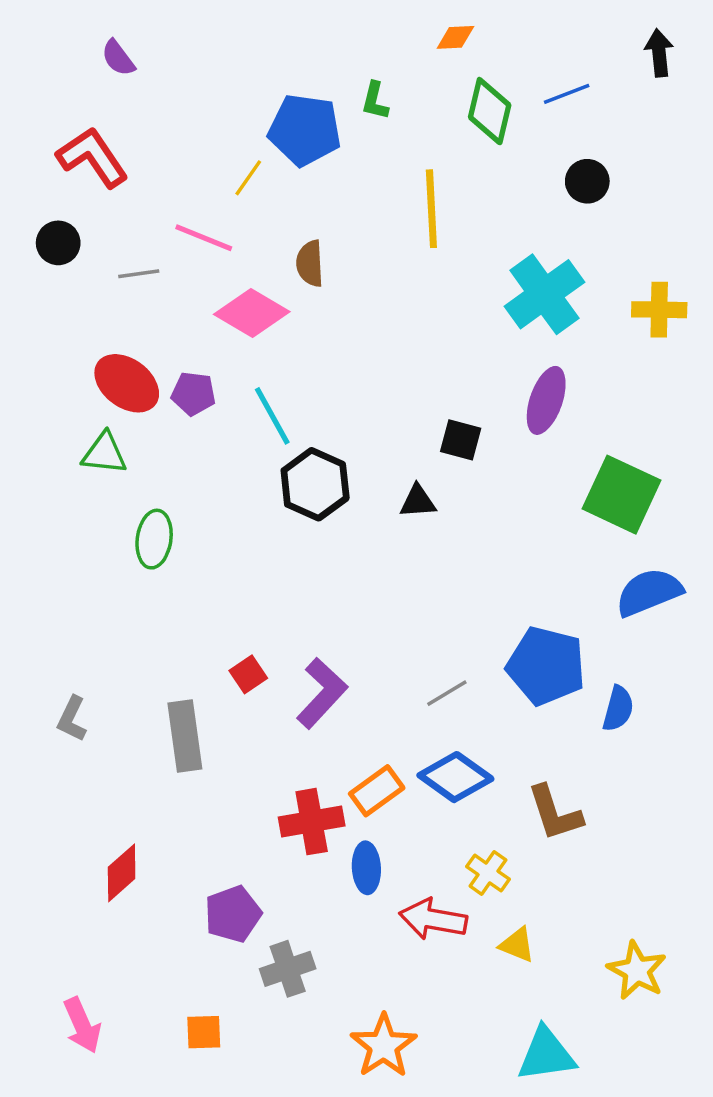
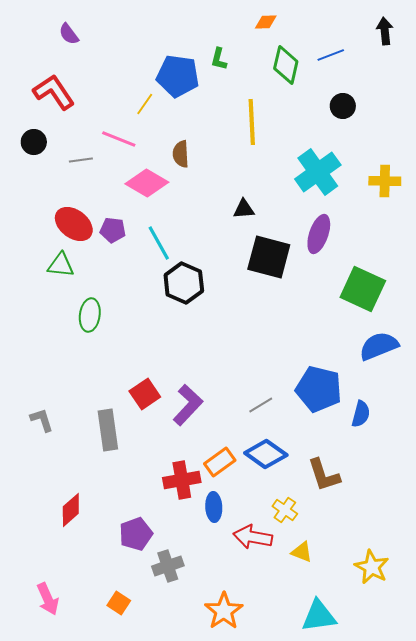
black square: (461, 440) -> (269, 257), size x1.8
black triangle: (418, 501) -> (244, 209), moved
red square: (248, 674) -> (145, 394), size x1.4
gray L-shape: (72, 719) -> (42, 420), turned 136
orange square: (204, 1032) -> (119, 603), turned 35

